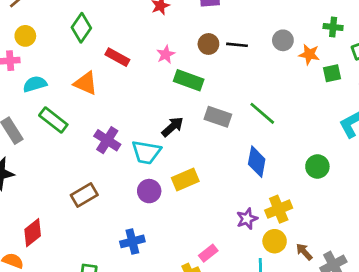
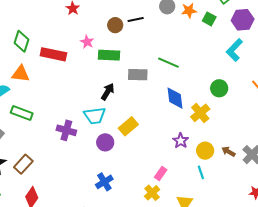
red rectangle: (117, 57) -> (53, 54), size x1.4
green square: (332, 73) -> (209, 19), turned -32
orange triangle: (86, 83) -> (21, 74), moved
purple cross: (107, 140) -> (66, 130), moved
brown rectangle: (84, 195) -> (23, 164), moved
yellow cross: (279, 209) -> (200, 113), moved

